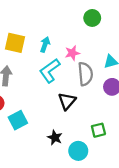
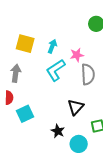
black triangle: (67, 101) -> (76, 107), moved

